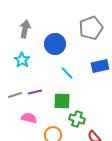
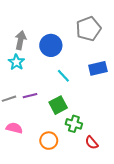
gray arrow: (25, 29) -> (21, 40), moved
green square: (62, 101) -> (58, 105), turned -30
pink semicircle: (29, 118) -> (14, 128), moved

